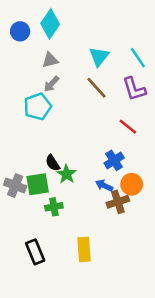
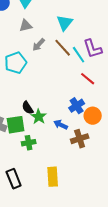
cyan line: (138, 58) -> (79, 55), moved
gray arrow: (51, 84) -> (39, 45), moved
orange circle: (132, 184) -> (93, 116), moved
blue arrow: (104, 185) -> (61, 125), moved

